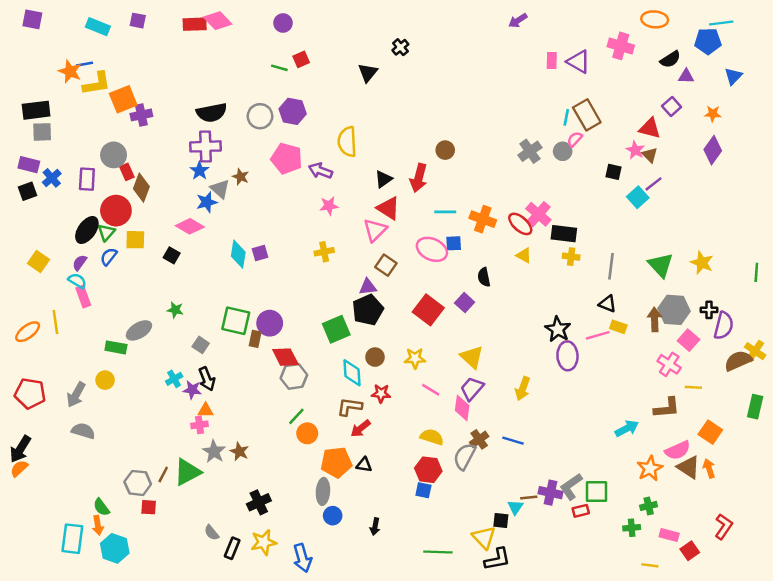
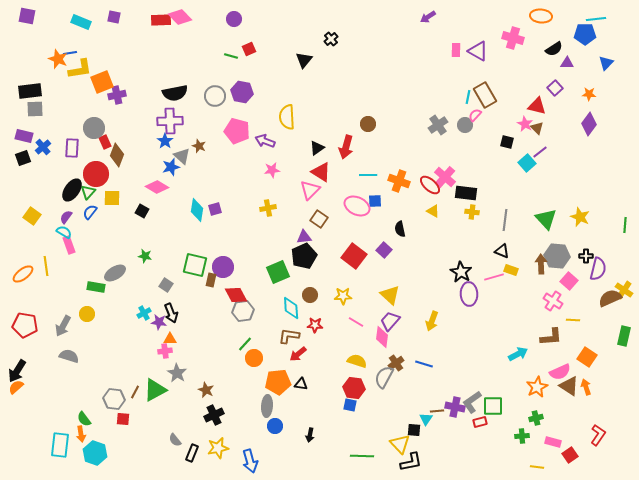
brown star: (239, 451) -> (206, 390), moved

